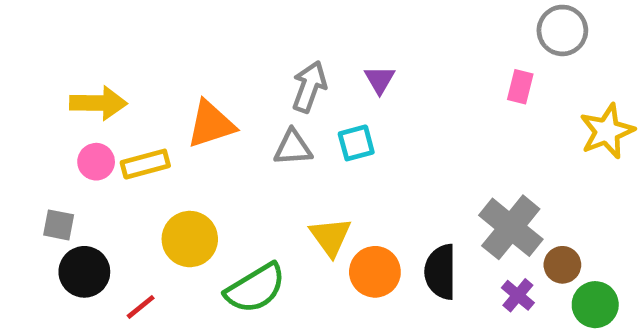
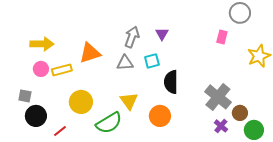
yellow triangle: (330, 237) -> (129, 101), moved
black semicircle: (441, 272) -> (171, 82), moved

